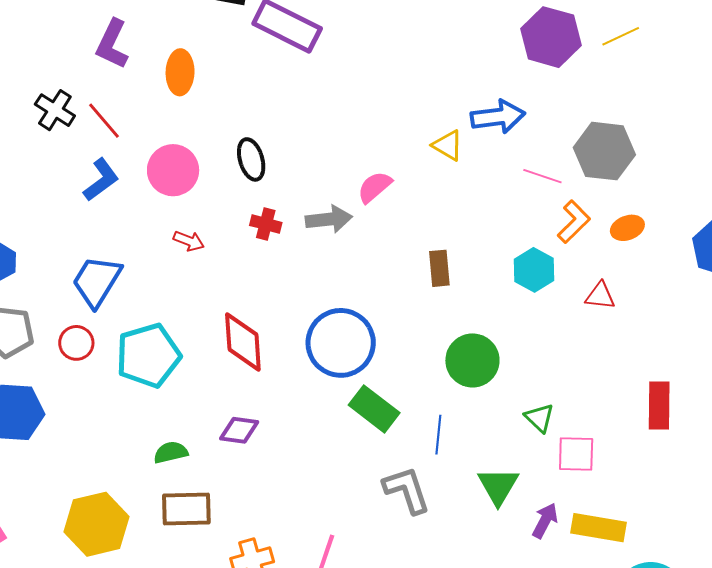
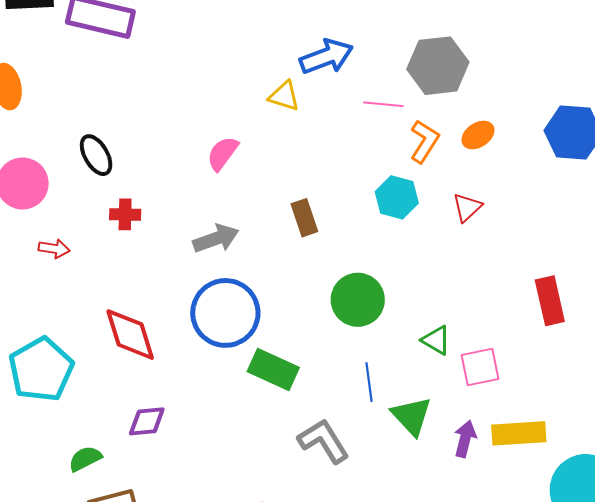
gray arrow: (329, 219) -> (216, 239), moved
red triangle: (600, 296) -> (467, 207), turned -36
blue line: (438, 435) -> (369, 382), moved

